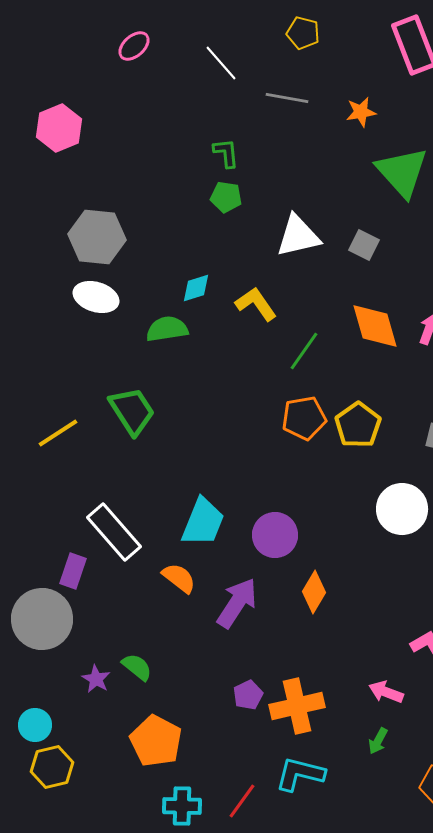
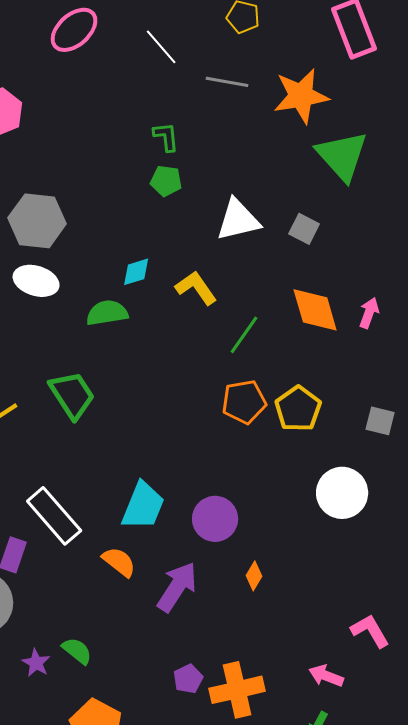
pink ellipse: (134, 46) -> (74, 30), size x1.5
orange star: (361, 112) -> (301, 96), size x1.8
orange diamond: (314, 592) -> (254, 576), size x0.7

